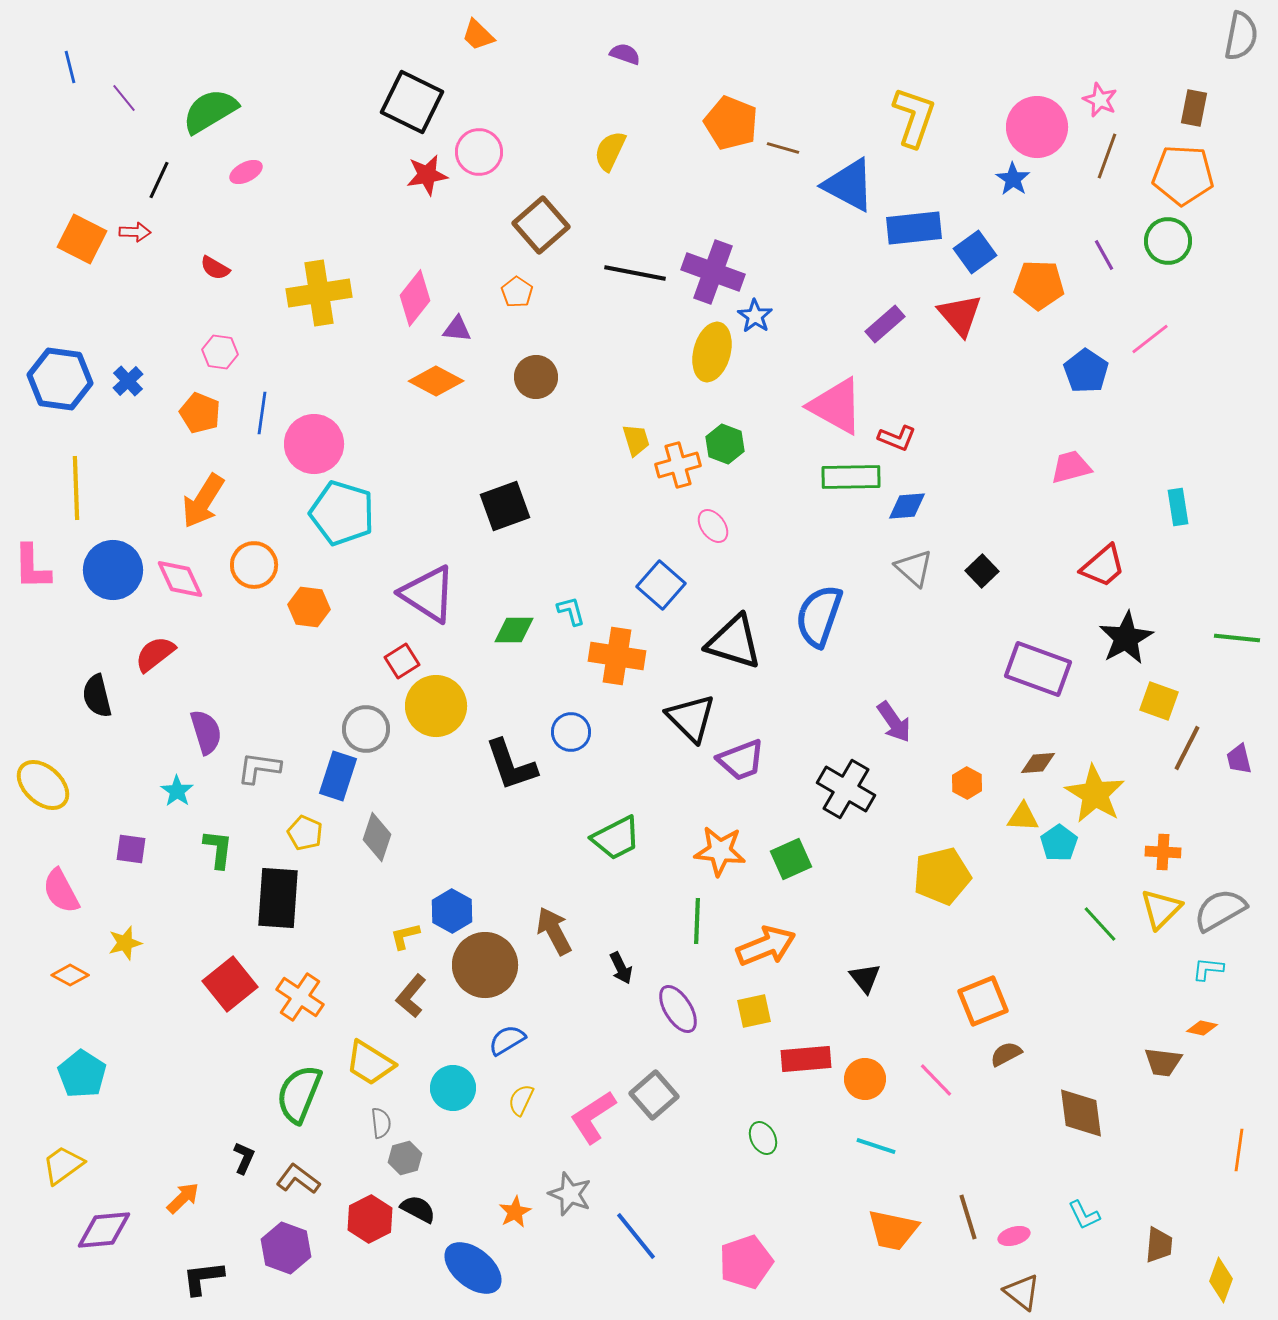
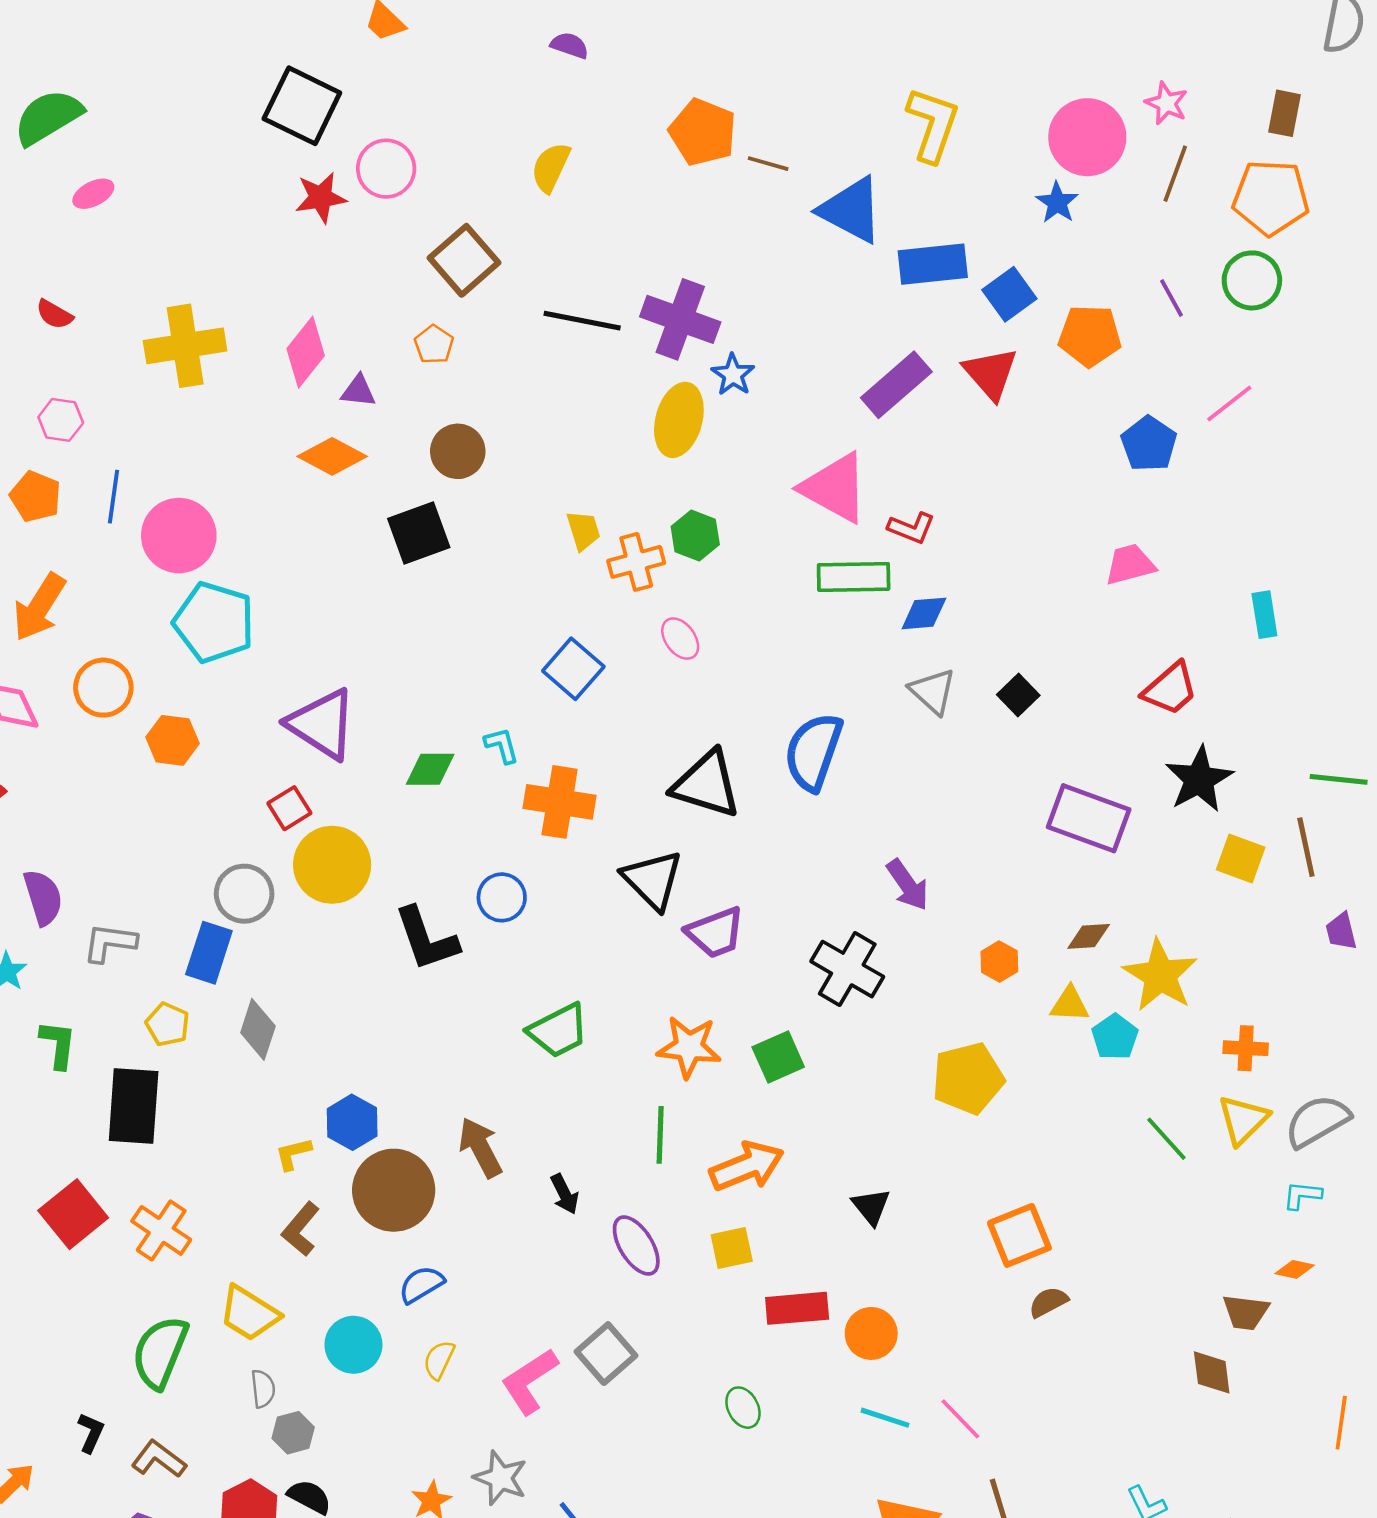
purple rectangle: (885, 324) -> (896, 385), size x1.4
black square: (505, 506) -> (419, 533), moved
blue square: (661, 585) -> (573, 669), moved
brown line: (1187, 748) -> (1306, 847), moved, turned -39
pink line: (936, 1080) -> (960, 1419), moved
brown diamond: (1081, 1113) -> (1212, 1372), moved, size x0.7

